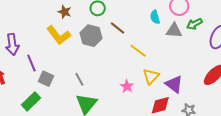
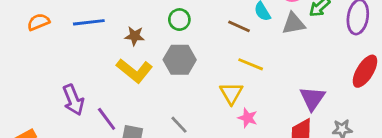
brown line: (118, 28) -> (239, 26), moved
yellow triangle: (151, 76) -> (231, 93), moved
purple triangle: (174, 84) -> (312, 98), turned 42

